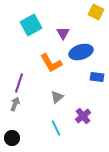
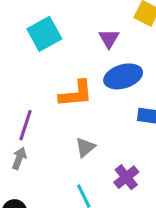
purple triangle: (63, 33) -> (109, 39), moved
orange L-shape: (51, 63) -> (76, 94), turned -65

